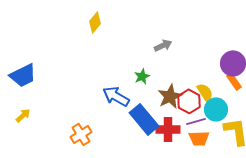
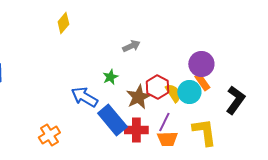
red hexagon: (189, 101) -> (157, 87), moved
cyan circle: (216, 109) -> (189, 92), moved
purple line: (196, 121) -> (164, 122), turned -48

